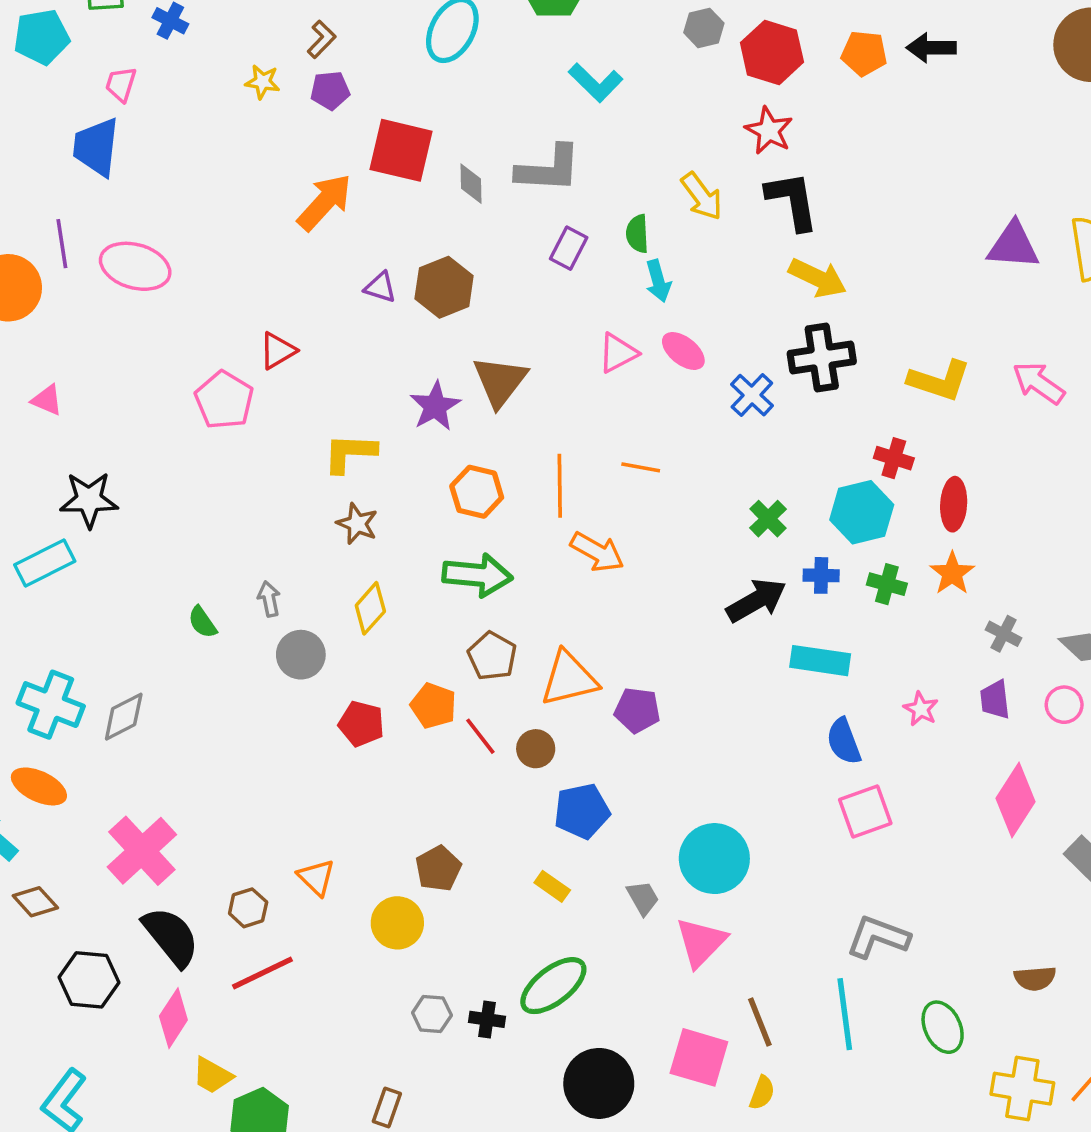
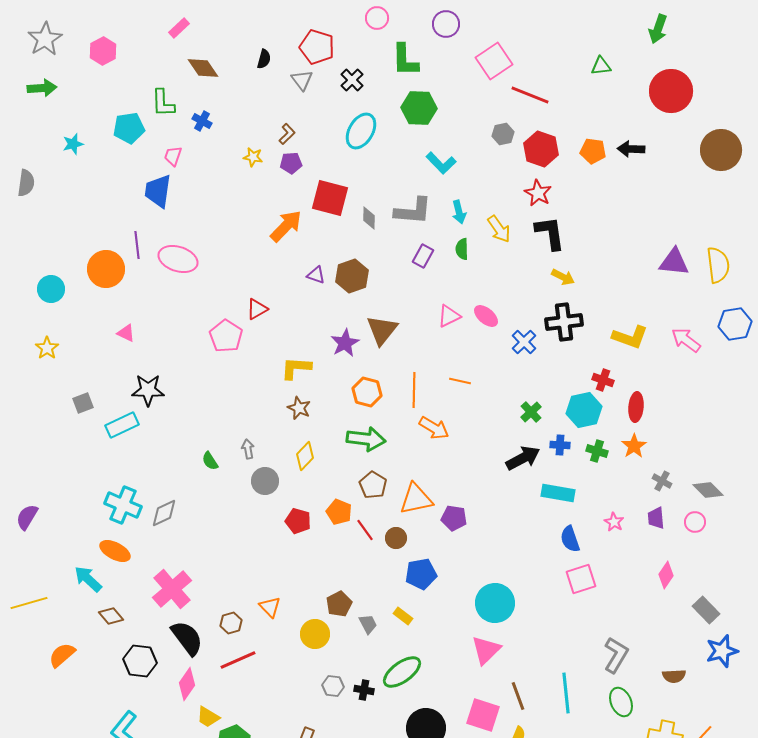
yellow arrow: (818, 278) -> (563, 277), size x0.7
cyan arrow: (658, 281) -> (459, 212), moved
pink diamond: (1016, 800) -> (666, 575), size x0.7
gray trapezoid: (643, 898) -> (368, 624), moved
gray L-shape: (878, 937) -> (616, 655), moved, turned 99

